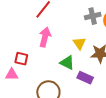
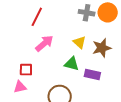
gray cross: (93, 16) -> (87, 13), turned 35
pink arrow: (45, 37) -> (44, 43), turned 48

